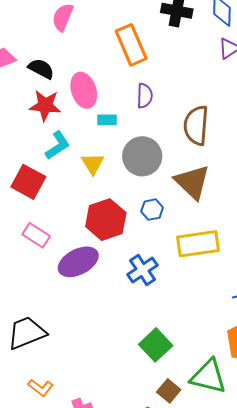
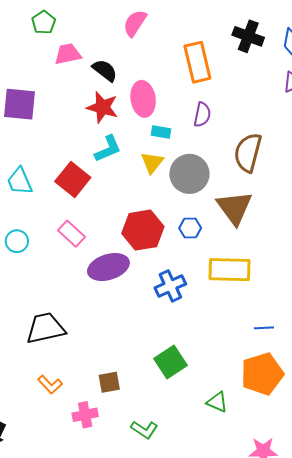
yellow triangle: (93, 164) -> (152, 163), moved
green triangle: (208, 376) -> (217, 402), size x0.6
brown square: (169, 391) -> (109, 382), moved, turned 30

